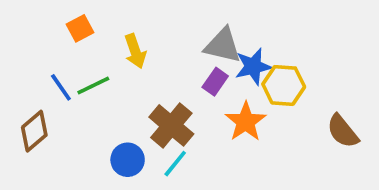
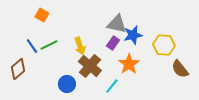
orange square: (80, 28) -> (42, 15), turned -32
yellow arrow: (135, 51) -> (80, 46), moved
yellow hexagon: (284, 85) -> (164, 45), moved
cyan line: (175, 164) -> (112, 86), moved

